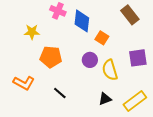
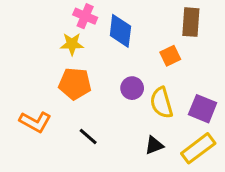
brown rectangle: (130, 15) -> (191, 22), turned 42
yellow star: (32, 32) -> (72, 44), moved
orange square: (102, 38) -> (170, 56), moved, turned 32
purple square: (138, 58) -> (203, 109), moved, turned 30

